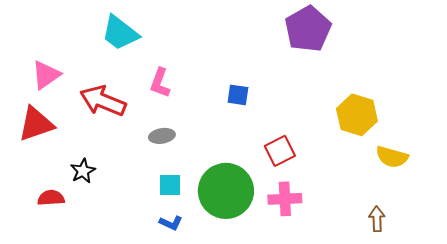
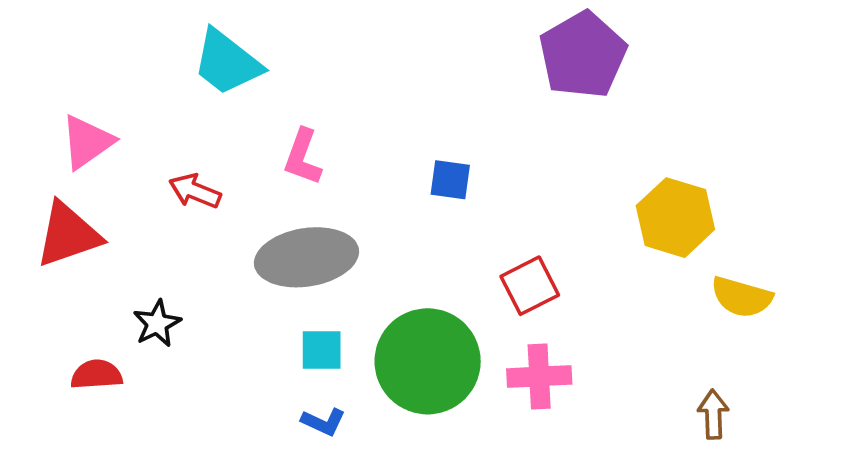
red arrow: (103, 101) -> (195, 191), size x0.6
gray ellipse: (162, 136) -> (306, 257), size x2.0

